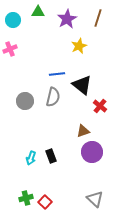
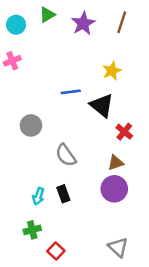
green triangle: (38, 12) -> (47, 15), turned -32
yellow star: (79, 46) -> (112, 71), moved
gray semicircle: (53, 97) -> (66, 155), moved, turned 132
brown triangle: (83, 131) -> (116, 163), moved
green cross: (26, 198) -> (32, 230), moved

